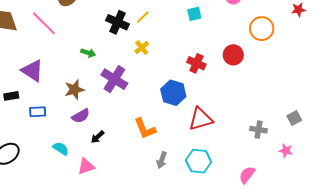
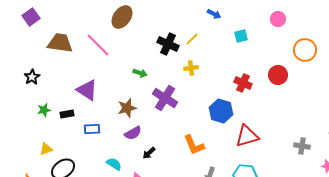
yellow cross: (142, 48) -> (191, 68), turned 32

